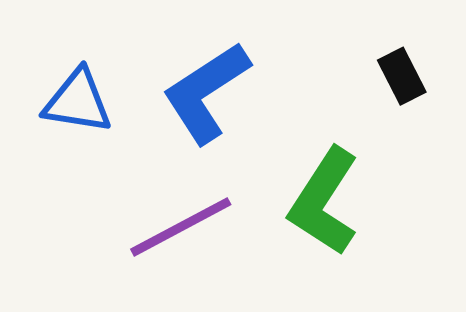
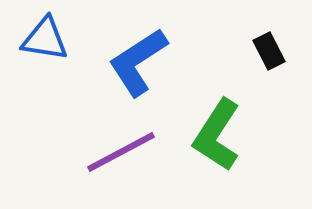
blue triangle: (78, 101) -> (45, 39), moved

